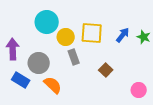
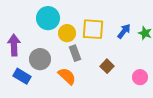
orange semicircle: (53, 85) -> (67, 76), moved
pink circle: (139, 90) -> (140, 77), moved

